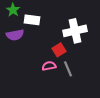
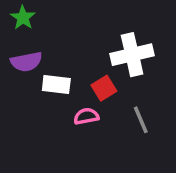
white rectangle: (32, 20) -> (56, 85), moved
gray line: (68, 69) -> (141, 120), moved

